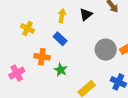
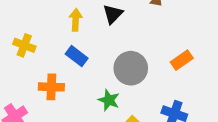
gray circle: (106, 50) -> (131, 68), moved
green star: (61, 70) -> (109, 100), moved

